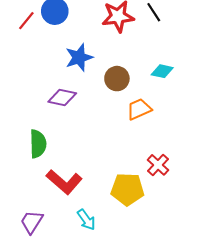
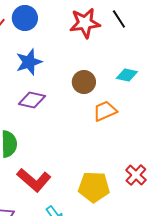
blue star: (79, 57) -> (29, 62), moved
red cross: (158, 165) -> (136, 175), moved

